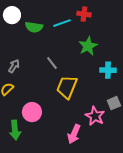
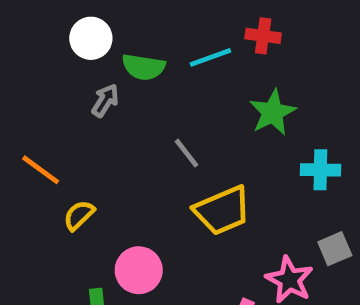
gray arrow: (14, 66) -> (105, 100), moved
yellow trapezoid: (67, 87) -> (222, 210), turned -135

